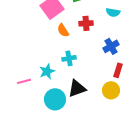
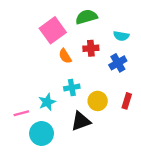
blue cross: (111, 46) -> (118, 63), moved
yellow circle: (111, 90) -> (98, 101), moved
cyan circle: (55, 99) -> (42, 133), moved

